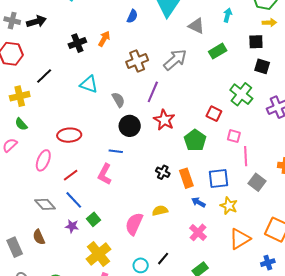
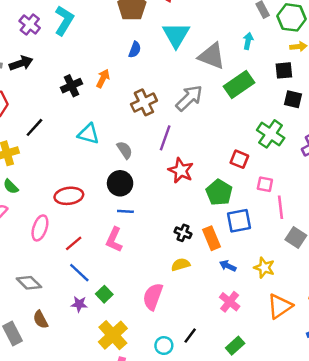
gray triangle: (196, 26) -> (212, 56), size x1.4
green rectangle: (218, 51) -> (239, 84), size x1.4
black circle: (130, 126) -> (120, 183), moved
blue square: (218, 178) -> (239, 221), moved
gray diamond: (45, 204) -> (29, 283), moved
yellow semicircle: (160, 211) -> (181, 265), moved

